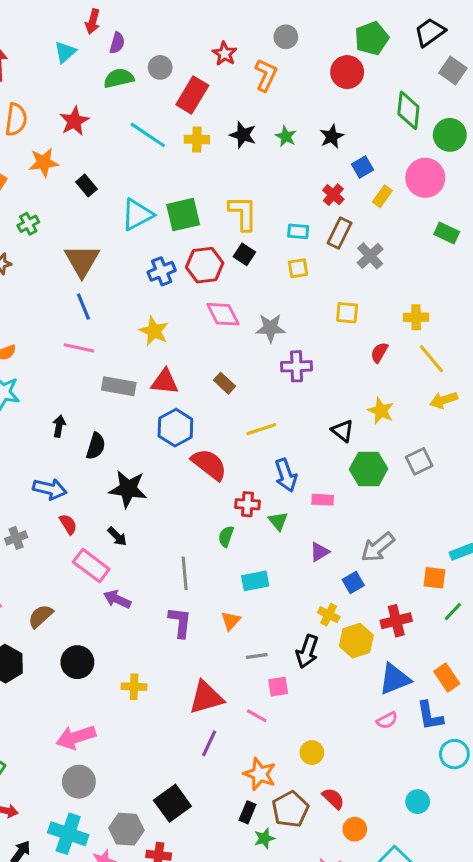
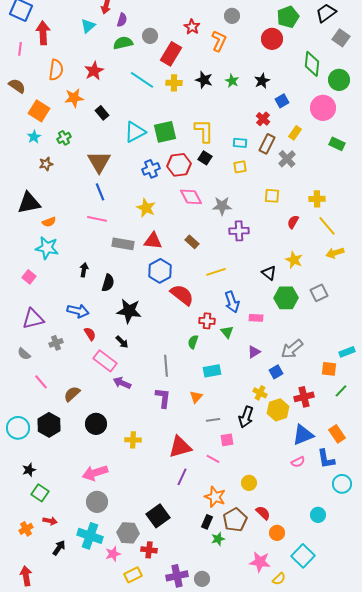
yellow rectangle: (382, 196) -> (295, 133), moved

